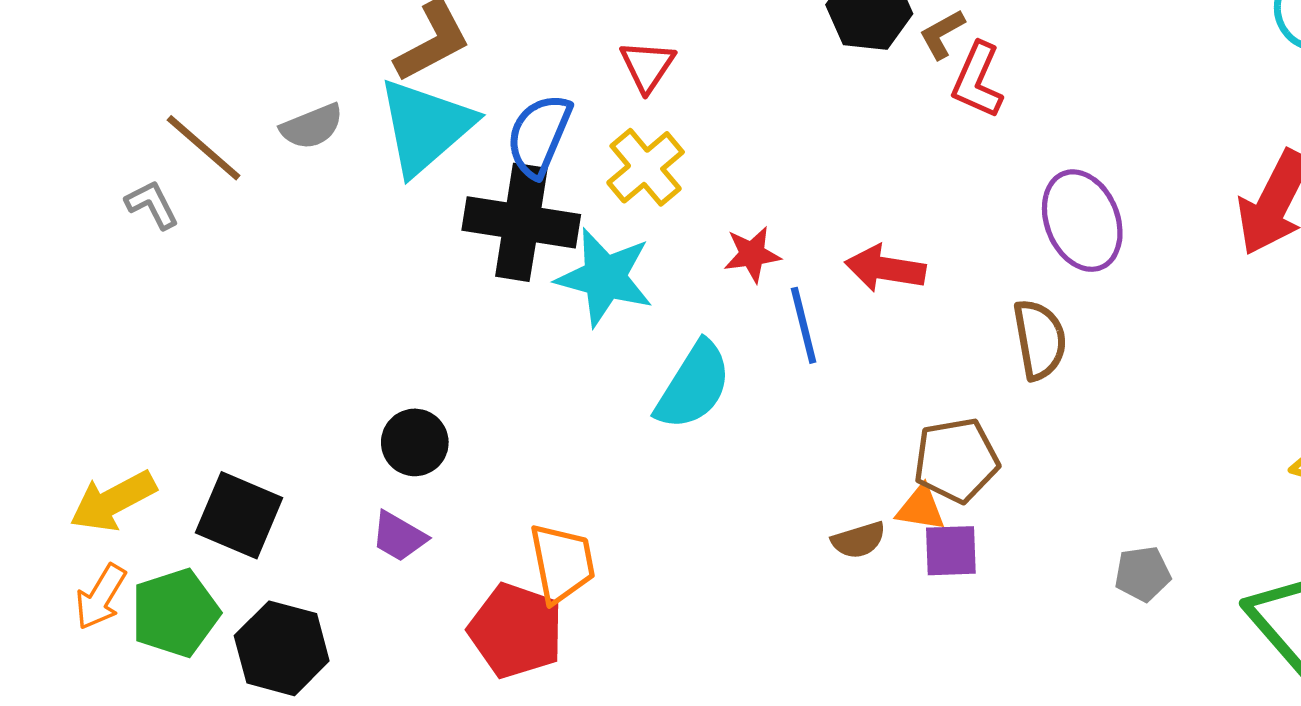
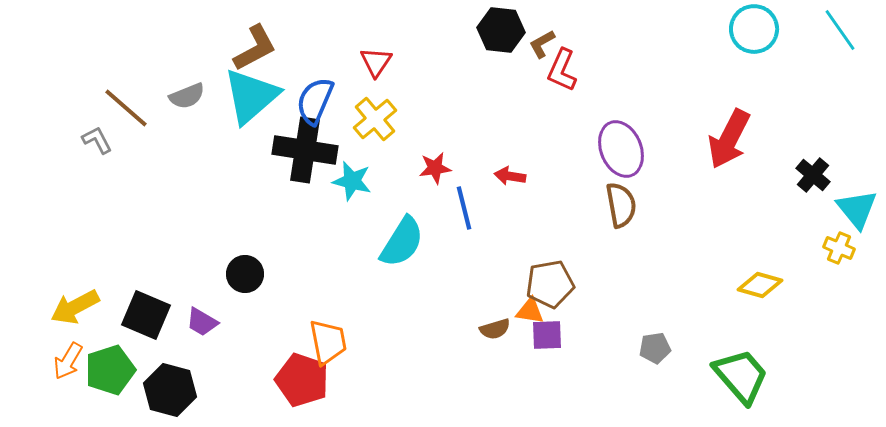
red arrow: (885, 268) -> (510, 176), size x0.7
cyan star: (605, 277) -> (352, 181), size x0.7
brown semicircle: (1040, 339) -> (621, 205), moved
purple trapezoid: (399, 537) -> (202, 322), moved

